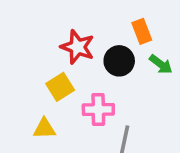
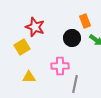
red star: (77, 47) -> (35, 27), moved
yellow square: (60, 87) -> (22, 47), moved

